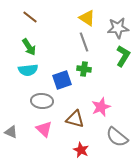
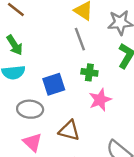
green cross: (84, 69) -> (89, 72), moved
pink star: (101, 107) -> (100, 100), moved

